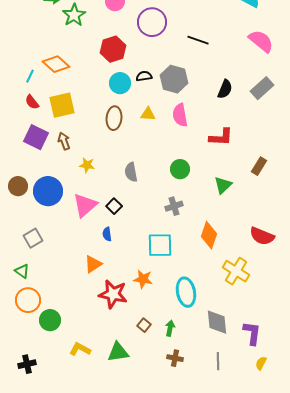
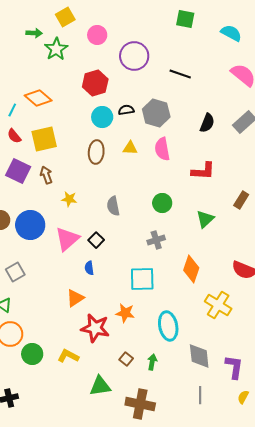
yellow L-shape: (80, 349) -> (68, 356), moved
brown cross: (175, 358) -> (140, 404), moved, size x1.8

